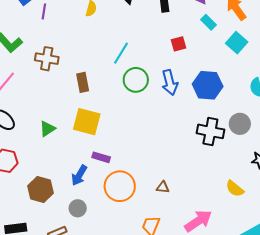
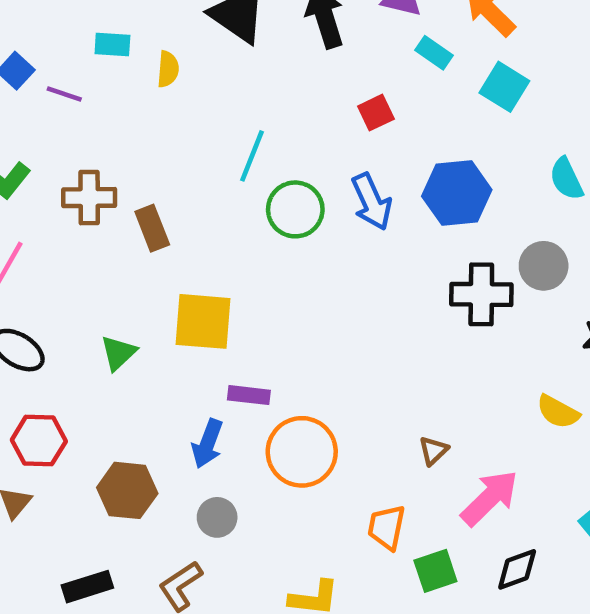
purple line: (44, 11) -> (64, 94), turned -70
brown rectangle: (83, 82) -> (152, 228), moved
brown triangle: (163, 187) -> (433, 451), moved, turned -40

